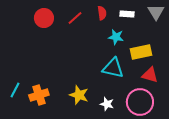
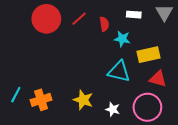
red semicircle: (102, 13) -> (104, 24), moved
red circle: (44, 18) -> (46, 19), size x1.4

